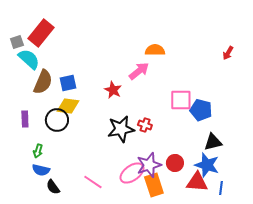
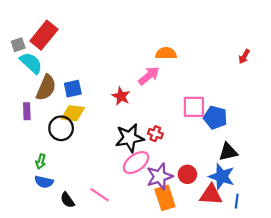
purple rectangle: (25, 119) -> (27, 111), moved
pink ellipse: (132, 173) -> (136, 163), moved
black semicircle: (53, 187) -> (67, 200), moved

